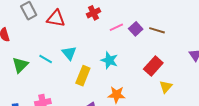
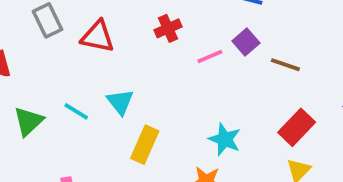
purple square: (136, 29) -> (246, 42), moved
cyan star: (109, 60) -> (225, 139), moved
red rectangle: (153, 66) -> (297, 127), moved

